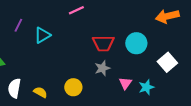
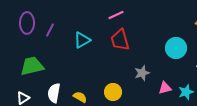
purple line: (18, 25) -> (50, 30), moved
red trapezoid: (103, 43) -> (120, 40), moved, turned 75
pink triangle: (125, 83) -> (165, 88), turned 40

